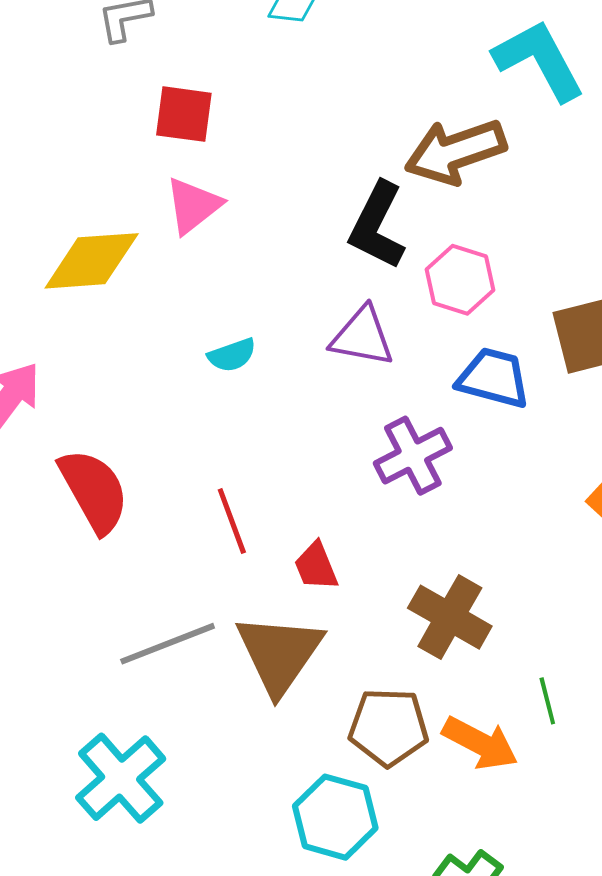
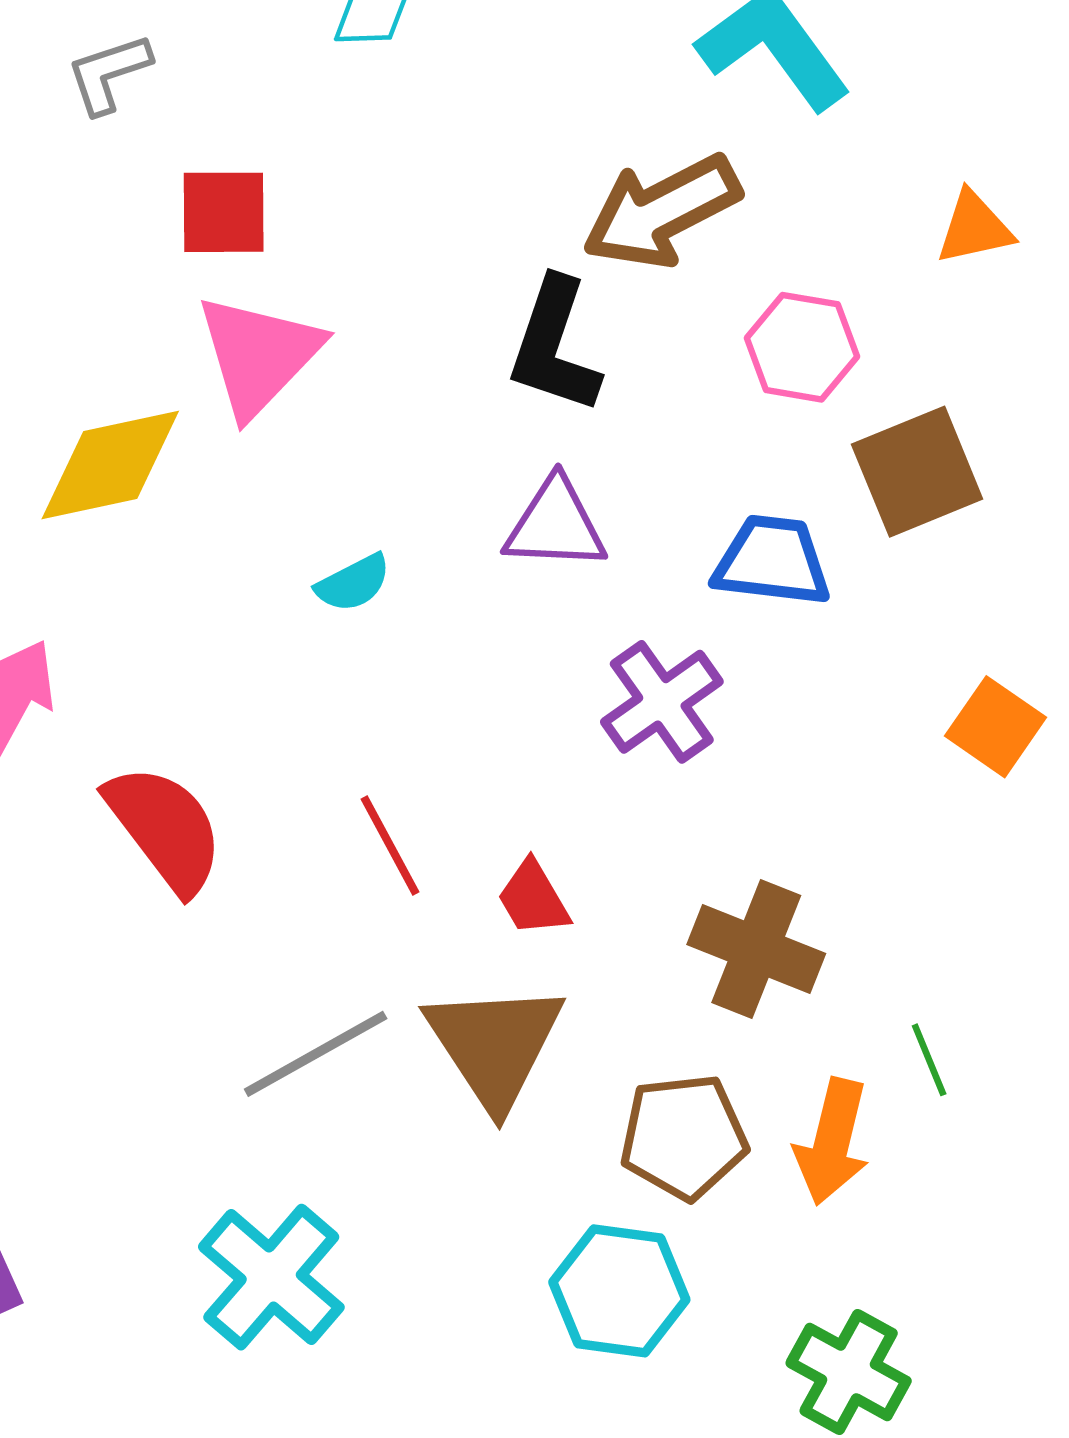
pink triangle: (193, 206) -> (259, 355), size x1.4
pink hexagon: (460, 280) -> (802, 347), moved
orange arrow: (480, 743) -> (832, 1142), turned 84

